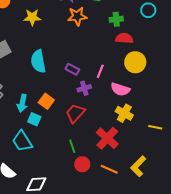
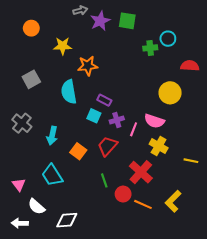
cyan circle: (148, 10) -> (168, 39), moved
orange star: (77, 16) -> (88, 66), moved
red semicircle: (124, 38) -> (190, 66), moved
pink line: (100, 71) -> (134, 129), moved
orange square: (46, 101) -> (78, 151), moved
cyan square: (34, 119) -> (94, 116), moved
red circle: (82, 164) -> (123, 194), moved

